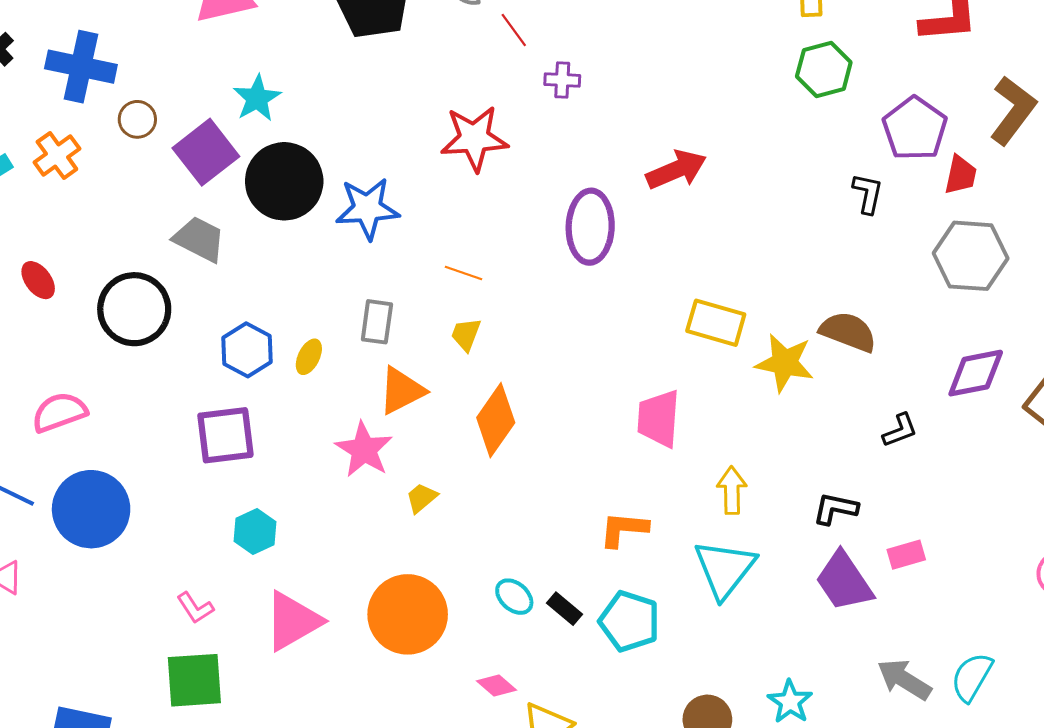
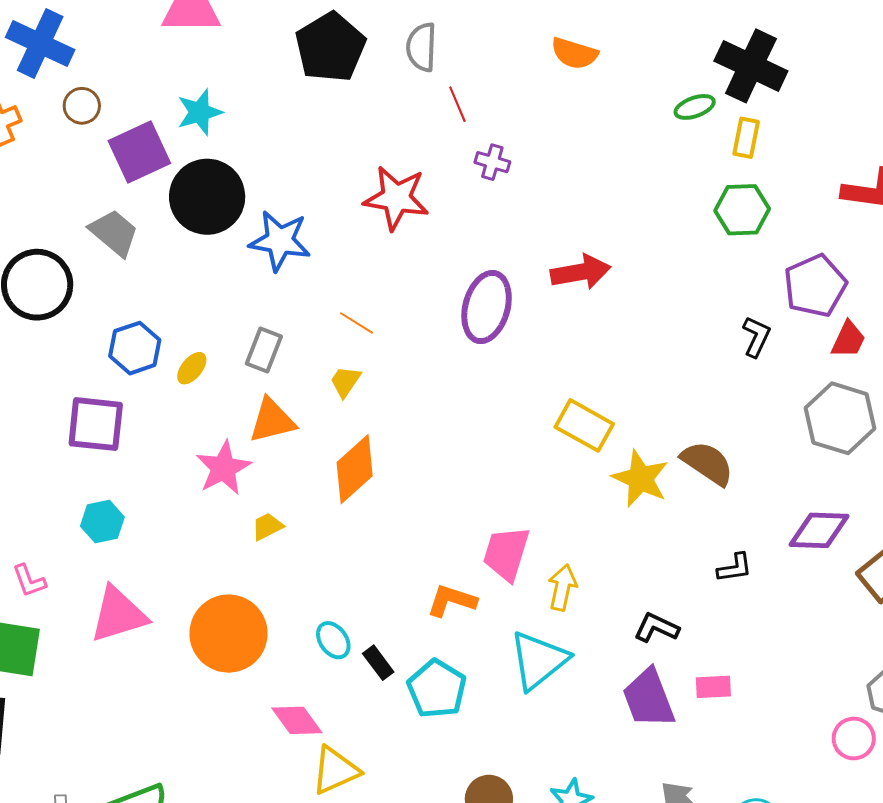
pink trapezoid: (659, 419) -> (506, 553), moved
pink diamond: (496, 685) -> (297, 720), size x1.4

